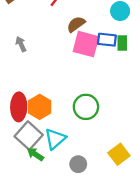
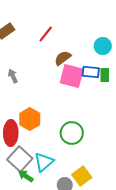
orange hexagon: (40, 107) -> (30, 119), moved
yellow square: (119, 154) -> (82, 176), moved

